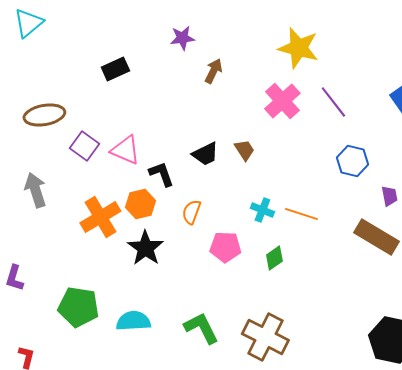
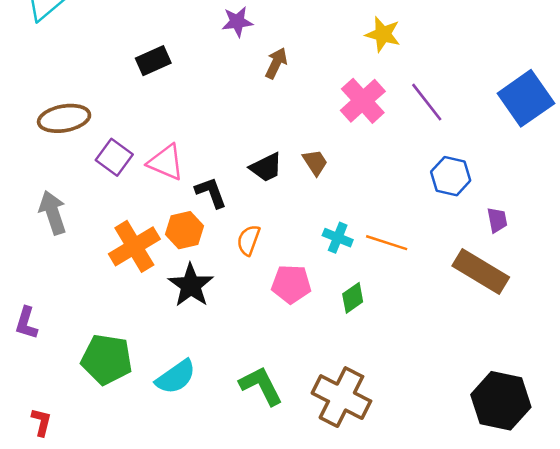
yellow star: (298, 48) -> (383, 34), size x0.7
cyan semicircle: (133, 321) -> (176, 377), turned 148

